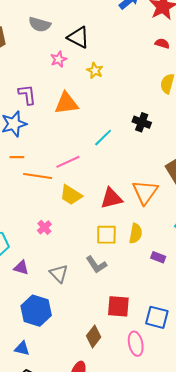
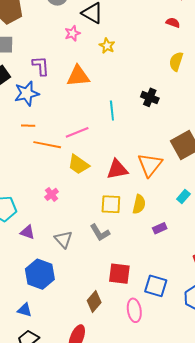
cyan line: (103, 138) -> (112, 111), turned -54
purple rectangle: (158, 257) -> (160, 228), turned -48

